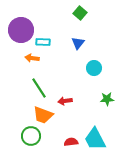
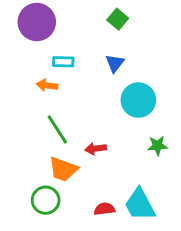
purple circle: (21, 30) -> (37, 22), moved
cyan circle: (94, 68) -> (138, 100), size x1.5

